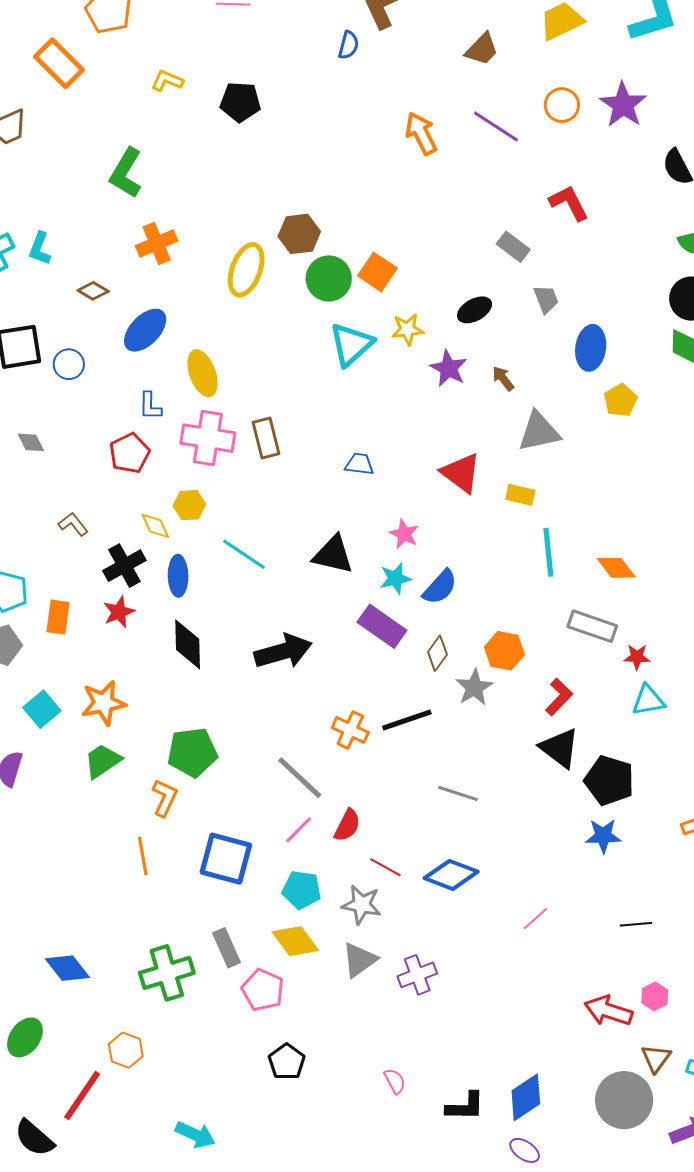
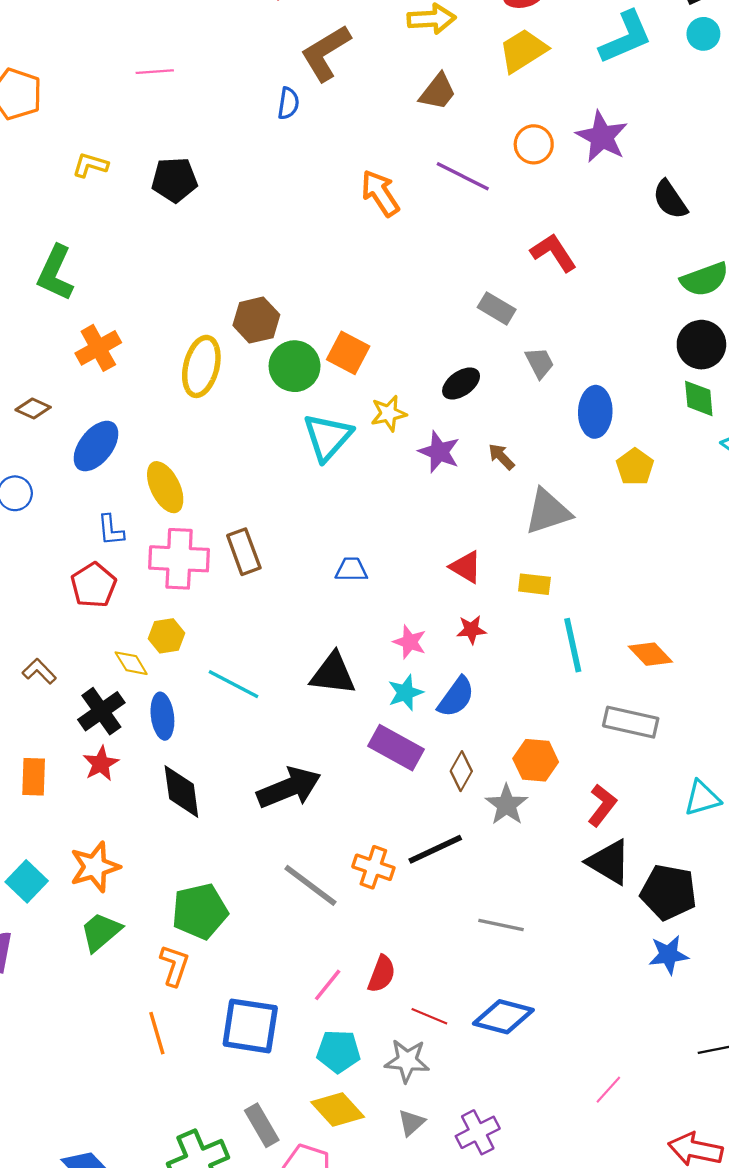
red triangle: (461, 473) -> (466, 567), size x0.7
red star: (637, 657) -> (471, 630), moved
gray line: (300, 778) -> (310, 885), moved
pink line: (535, 919) -> (608, 1090), moved
gray triangle: (359, 960) -> (411, 1123), size x0.7

